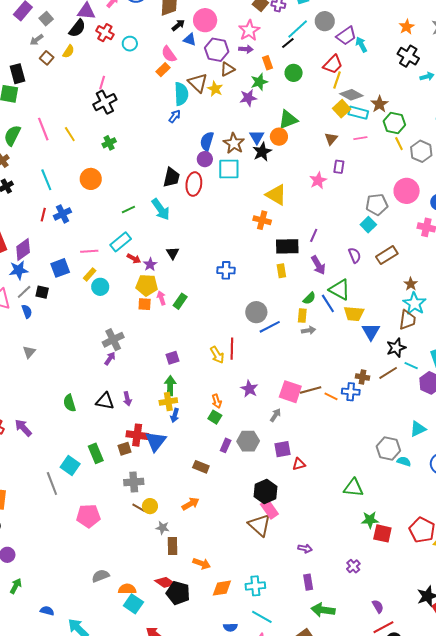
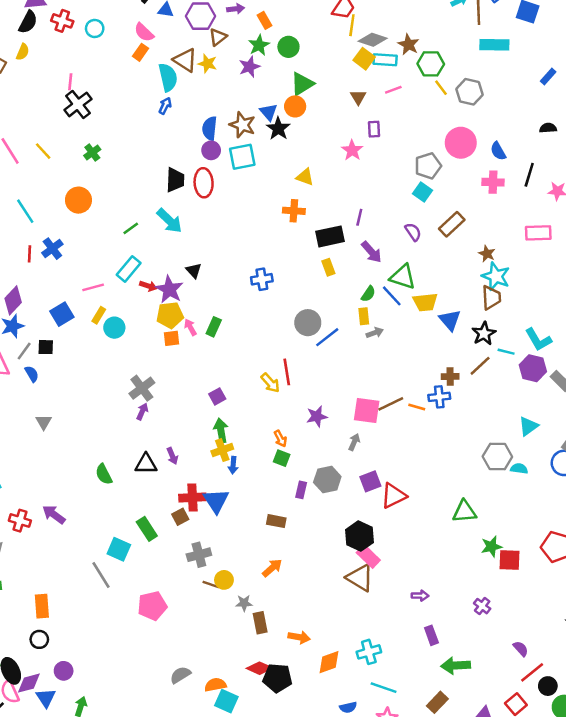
green circle: (294, 73) -> (288, 47), moved
yellow triangle: (276, 195) -> (305, 177), size x0.7
purple star: (150, 264) -> (169, 289), size x1.6
purple star: (249, 389) -> (317, 416), turned -30
red triangle: (299, 464) -> (393, 496), size x1.6

